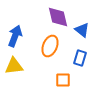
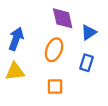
blue triangle: (82, 30) -> (89, 32), turned 49
orange square: (63, 80) -> (55, 87), moved

